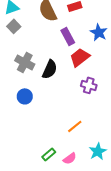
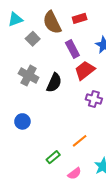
gray square: (14, 26) -> (33, 39), moved
blue circle: (25, 96) -> (22, 121), moved
green rectangle: (49, 154) -> (53, 157), moved

